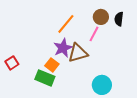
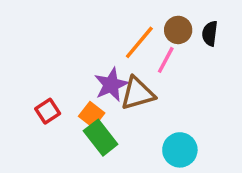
orange line: (66, 24) -> (139, 42), moved
red square: (12, 63) -> (48, 111), moved
green rectangle: (45, 78) -> (101, 138), moved, turned 30

